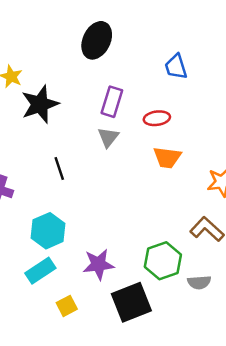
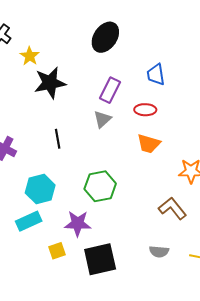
blue trapezoid: (176, 67) -> (156, 75), moved
green hexagon: (163, 261) -> (100, 186), moved
yellow square: (67, 306) -> (57, 251), moved

